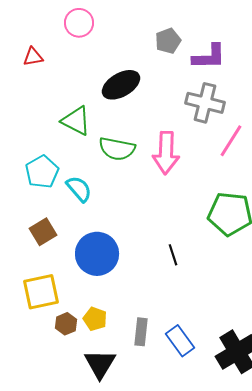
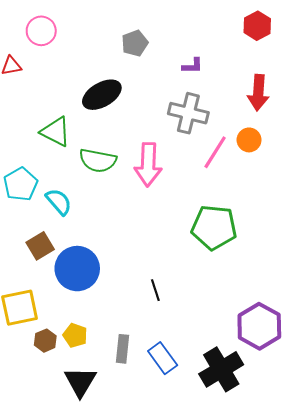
pink circle: (79, 23) -> (41, 31), moved
gray pentagon: (168, 41) -> (135, 43), moved
purple L-shape: (209, 57) -> (192, 66), size x0.6
brown square: (43, 232) -> (40, 246), moved
black line: (173, 255) -> (155, 290), moved

